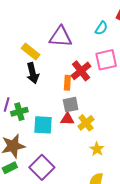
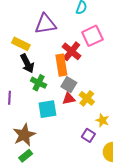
orange rectangle: (67, 83) -> (61, 65), size x1.5
gray square: (71, 105) -> (69, 85), turned -35
green cross: (19, 112) -> (39, 83), moved, turned -35
purple square: (42, 167) -> (88, 135), moved, size x0.6

